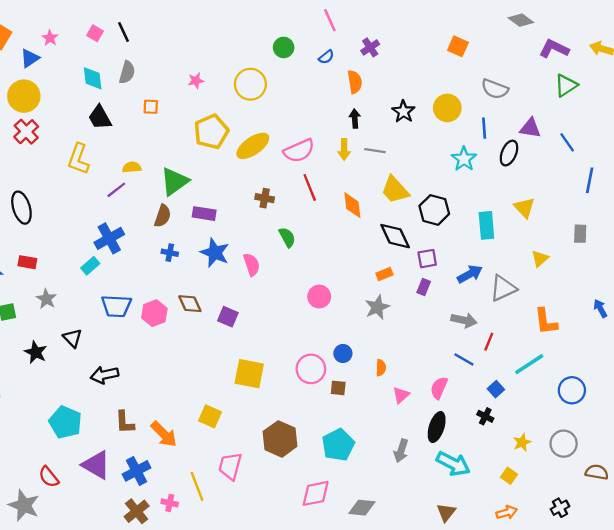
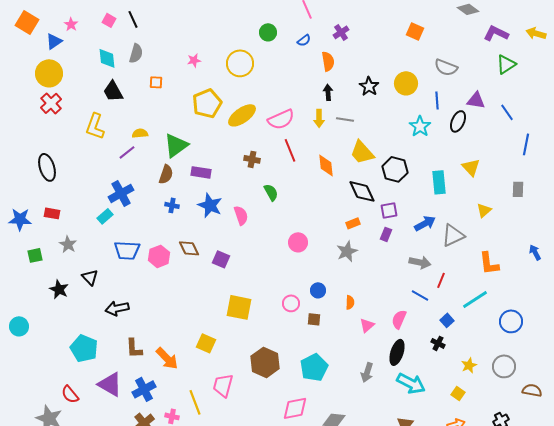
pink circle: (311, 369) -> (291, 303), size x0.7

